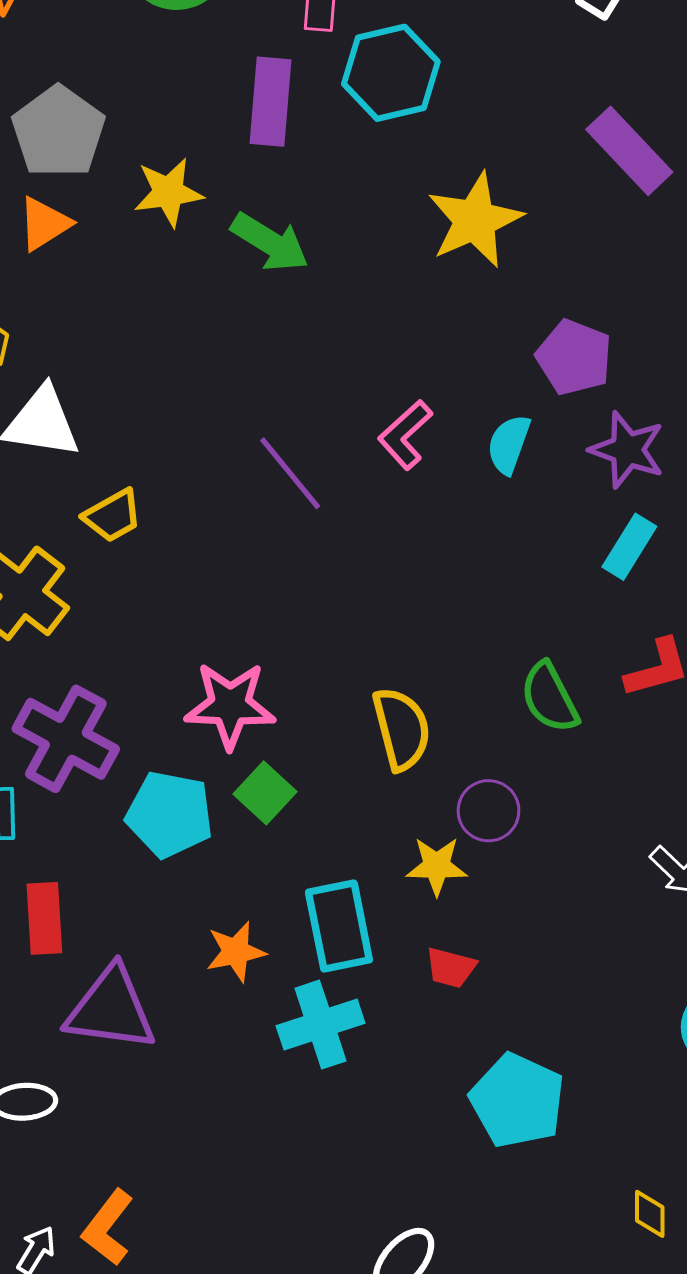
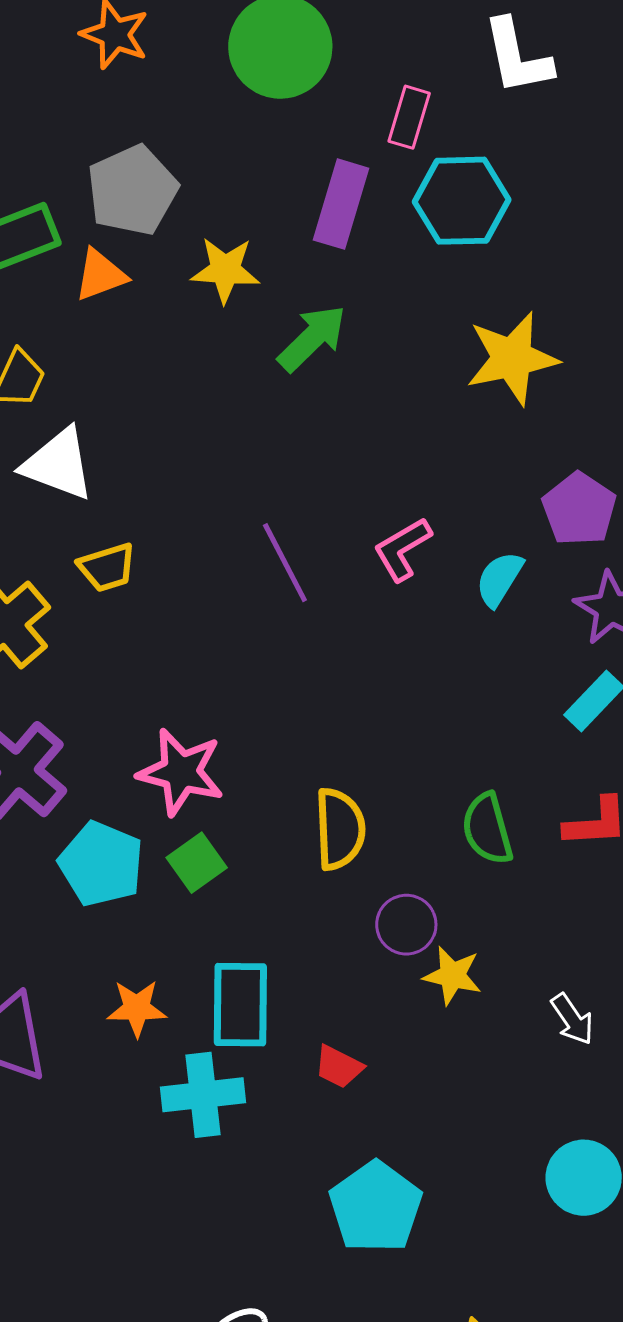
green arrow: (270, 242) -> (312, 338), turned -88
yellow star: (437, 866) -> (452, 975), moved

